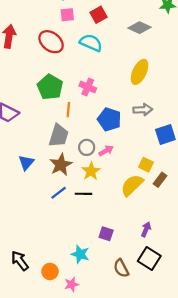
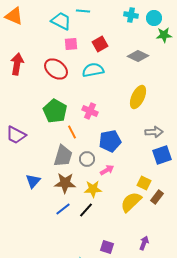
cyan semicircle: (91, 43) -> (93, 70), turned -35
orange line: (68, 110) -> (72, 132), turned -32
gray arrow: (143, 110) -> (154, 132), moved
blue pentagon: (109, 119) -> (110, 141), turned -30
gray circle: (87, 147) -> (87, 159), moved
brown star: (61, 165) -> (65, 183), turned 30
yellow star: (91, 171) -> (93, 189), turned 30
black line: (83, 194) -> (86, 210), turned -49

